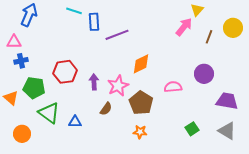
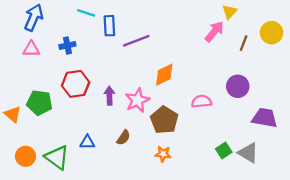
pink triangle: (14, 42) -> (31, 49), moved
blue cross: (21, 61) -> (67, 45), moved
brown semicircle: (106, 109) -> (123, 138), moved
green triangle: (49, 113) -> (57, 157), moved
gray triangle: (227, 131) -> (248, 153), moved

